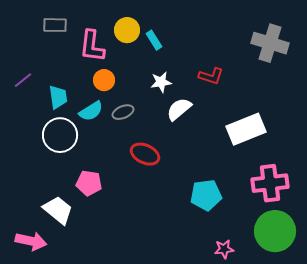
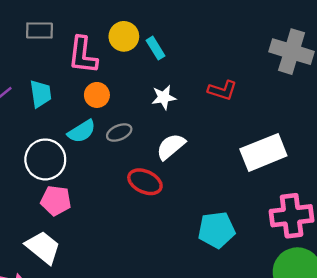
cyan trapezoid: (58, 97) -> (41, 94), moved
white semicircle: (179, 109) -> (171, 147), moved
pink pentagon: (89, 183) -> (56, 201), moved

